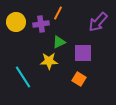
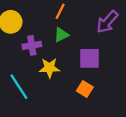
purple cross: (41, 24) -> (32, 45), moved
green triangle: (59, 42) -> (61, 35), moved

